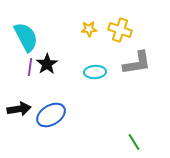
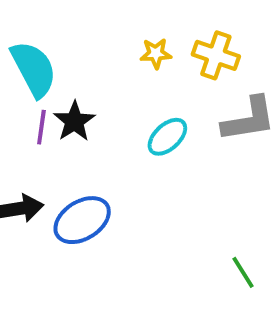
cyan ellipse: (95, 72) -> (167, 137), turned -40

